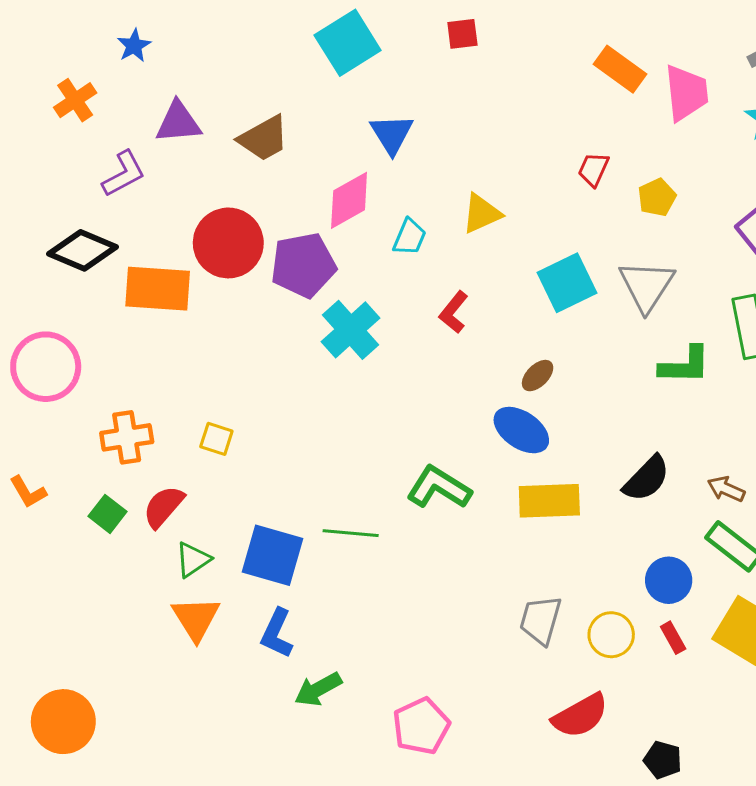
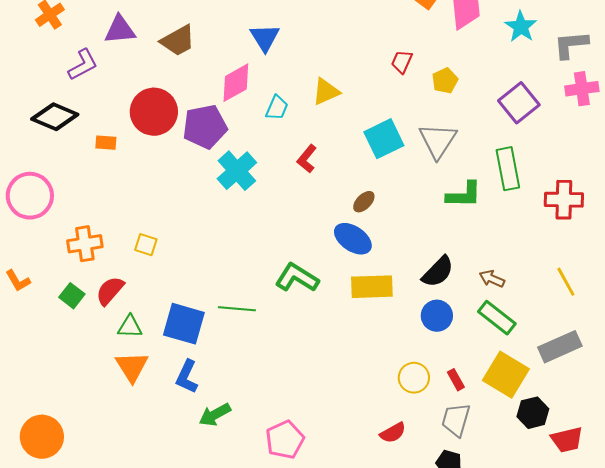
orange rectangle: (158, 289) -> (106, 143), size x0.5
green triangle: (193, 560) -> (130, 327), turned 36
blue circle: (669, 580) -> (437, 316), moved
gray trapezoid: (540, 620) -> (456, 420), moved
red semicircle: (580, 716) -> (393, 433), size x0.7

